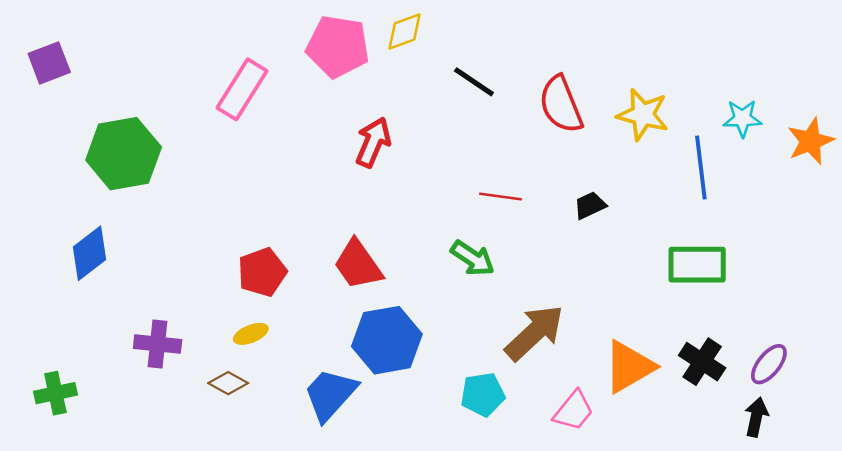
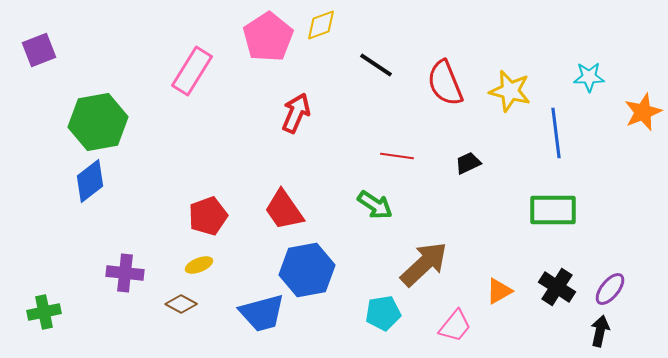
pink pentagon: (338, 47) -> (268, 37), turned 30
cyan star: (742, 118) -> (589, 77), moved
blue diamond: (89, 253) -> (90, 181), moved
orange triangle: (629, 367) -> (499, 291), size x0.6
blue trapezoid: (330, 394) -> (262, 313), turned -147

